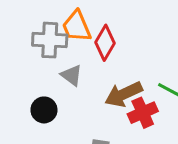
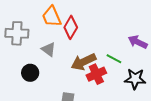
gray cross: (50, 40) -> (17, 33), moved

